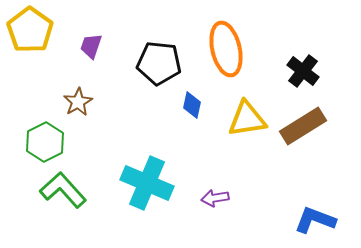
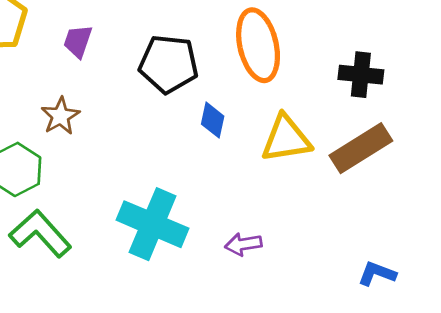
black cross: (303, 71) -> (361, 75), turned -32
blue L-shape: (315, 220) -> (377, 274), size x0.7

